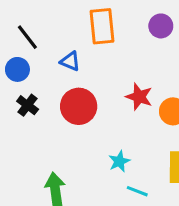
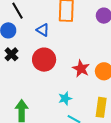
red star: (139, 97) -> (81, 69), moved

